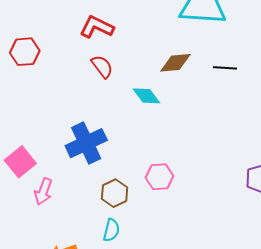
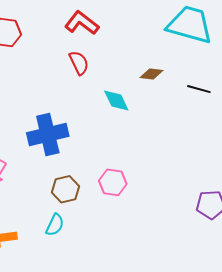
brown diamond: (175, 63) -> (152, 74), size x0.7

